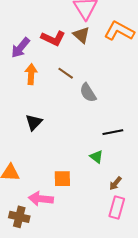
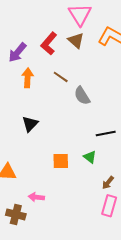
red L-shape: (53, 38) -> (49, 44), turned 105
orange square: (62, 179) -> (61, 161), moved
pink arrow: (41, 199) -> (36, 197), size x0.7

